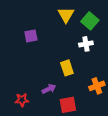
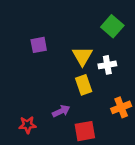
yellow triangle: (66, 15) -> (82, 56), moved
white cross: (86, 44) -> (107, 65), moved

